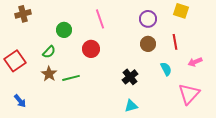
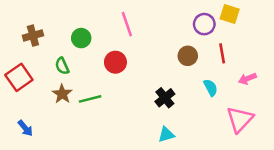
brown cross: (23, 14) -> (33, 36), moved
purple circle: (148, 19) -> (204, 24), moved
green semicircle: (49, 52) -> (62, 66), turned 112

